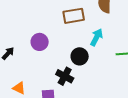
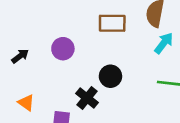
cyan arrow: (97, 37) -> (164, 43), moved

